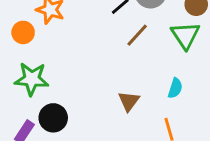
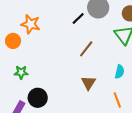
brown line: (137, 35) -> (86, 49), moved
green star: (32, 79) -> (21, 72), size x0.6

